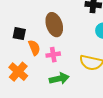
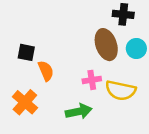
brown ellipse: (54, 25) -> (106, 45), moved
pink cross: (53, 55) -> (92, 80), moved

